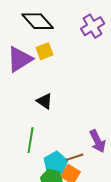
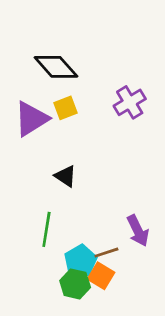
purple cross: (93, 26) -> (130, 102), moved

